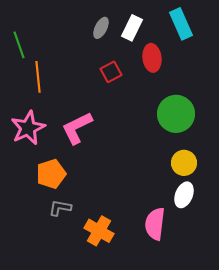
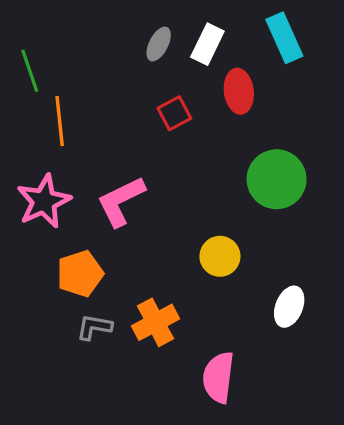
yellow circle: (184, 163) -> (220, 256), moved
pink semicircle: (155, 224) -> (218, 377), moved
orange cross: (99, 231) -> (155, 322), moved, turned 32

